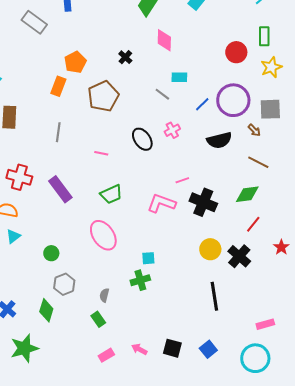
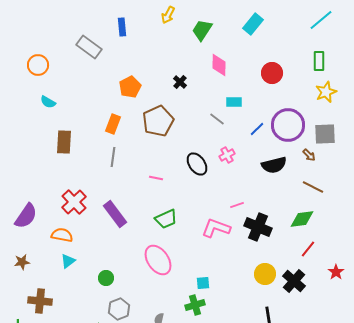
red circle: (236, 52) -> (272, 73), moved
orange rectangle: (58, 86) -> (113, 124), moved
red cross: (19, 177) -> (74, 202), turned 30

